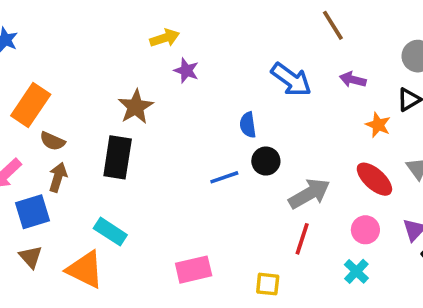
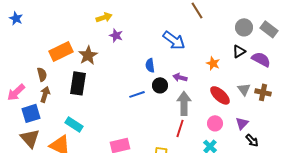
purple arrow: (353, 80) -> (180, 77), moved
orange rectangle: (31, 105) -> (61, 51), moved, turned 30
orange star: (378, 125) -> (213, 63), moved
brown semicircle: (52, 141) -> (42, 74), turned -128
gray arrow: (309, 194) -> (184, 103), turned -60
brown triangle: (31, 257) -> (30, 138), size x1.5

